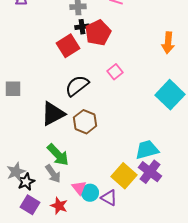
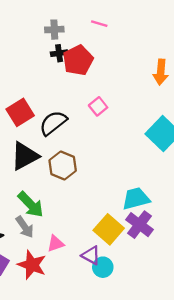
red square: (68, 46) -> (20, 112), moved
pink triangle: (79, 188) -> (56, 244), turned 49
cyan circle: (90, 193) -> (103, 267), moved
red star: (59, 206) -> (32, 265), size x1.4

